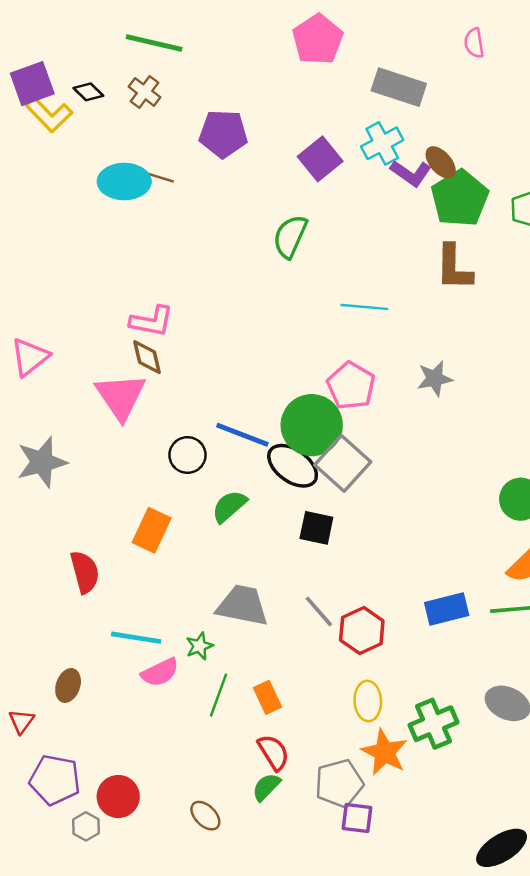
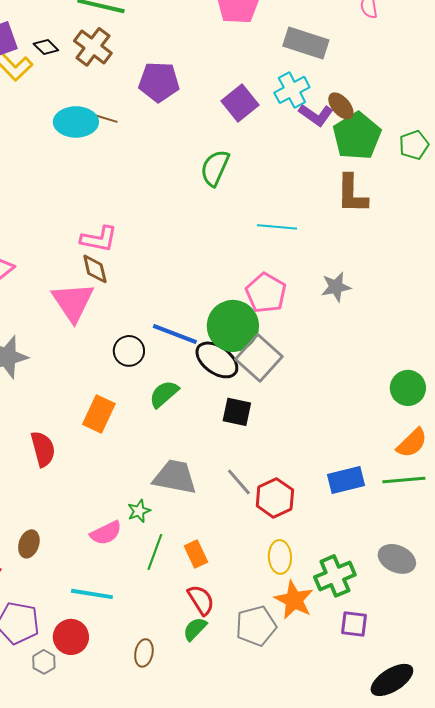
brown cross: (144, 92) -> (93, 47), size x1.4
cyan line: (136, 638) -> (92, 594), moved
brown ellipse: (205, 816) -> (144, 653), turned 56
purple square: (357, 818) -> (354, 624), moved

